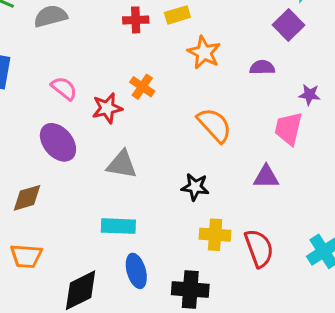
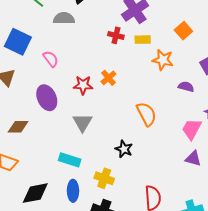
orange star: (204, 53) -> (163, 60), moved, turned -30
pink semicircle: (64, 88) -> (51, 59), moved
gray triangle: (122, 164) -> (82, 122), turned 35
purple triangle: (266, 177) -> (193, 159), moved
yellow cross: (215, 235) -> (104, 178), moved

